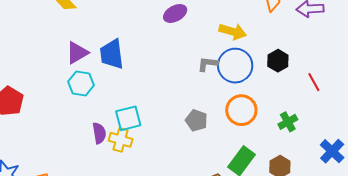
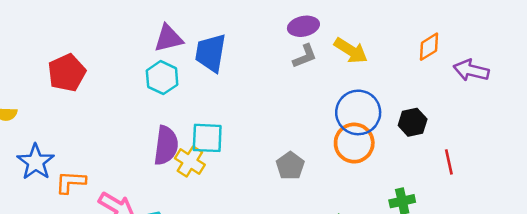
yellow arrow: (233, 32) -> (351, 51), moved
gray L-shape: (208, 64) -> (305, 56), moved, turned 135
orange circle: (241, 110) -> (354, 143), moved
purple semicircle: (99, 133) -> (166, 145), size x1.4

